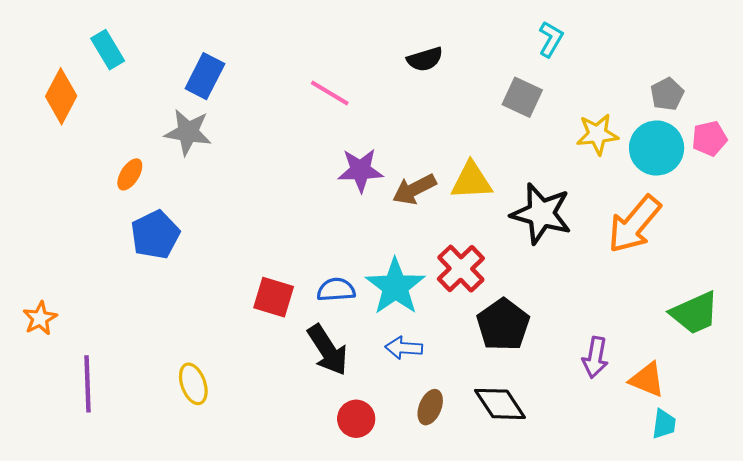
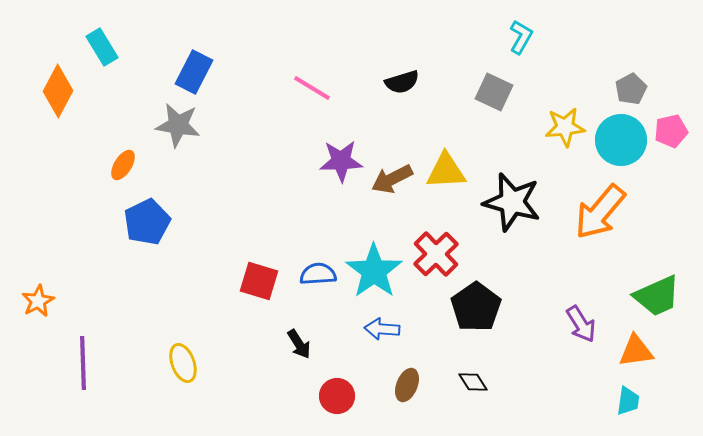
black semicircle: (425, 59) -> (402, 82), moved
black arrow: (328, 350) -> (299, 344), moved, size x0.6
purple arrow: (595, 357) -> (581, 324), moved, turned -42
orange triangle: (647, 380) -> (636, 351), moved, turned -30
black diamond: (500, 404) -> (473, 382), size x0.6

